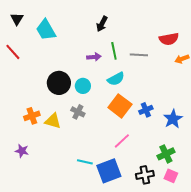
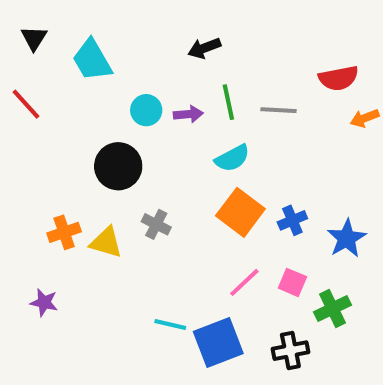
black arrow: (102, 24) -> (204, 48), turned 42
cyan circle: (83, 86) -> (146, 110), moved
pink square: (171, 176) -> (292, 282), moved

